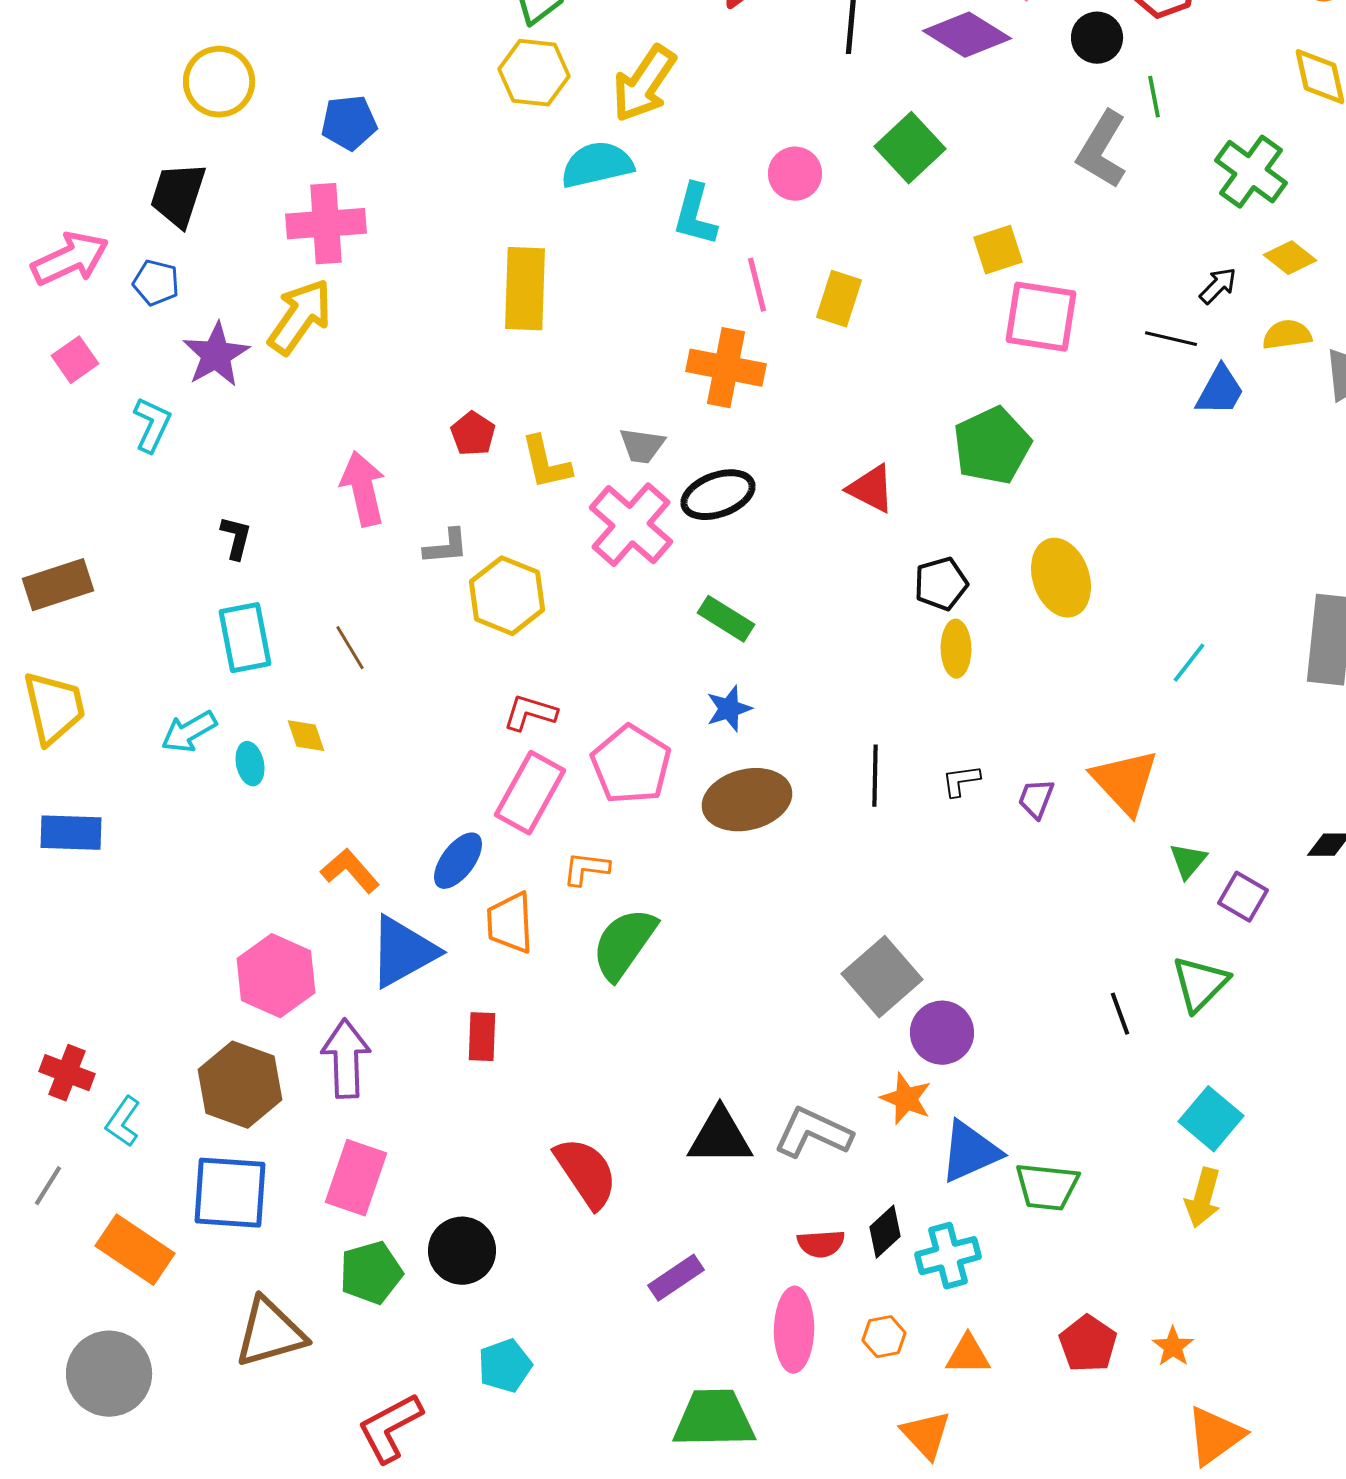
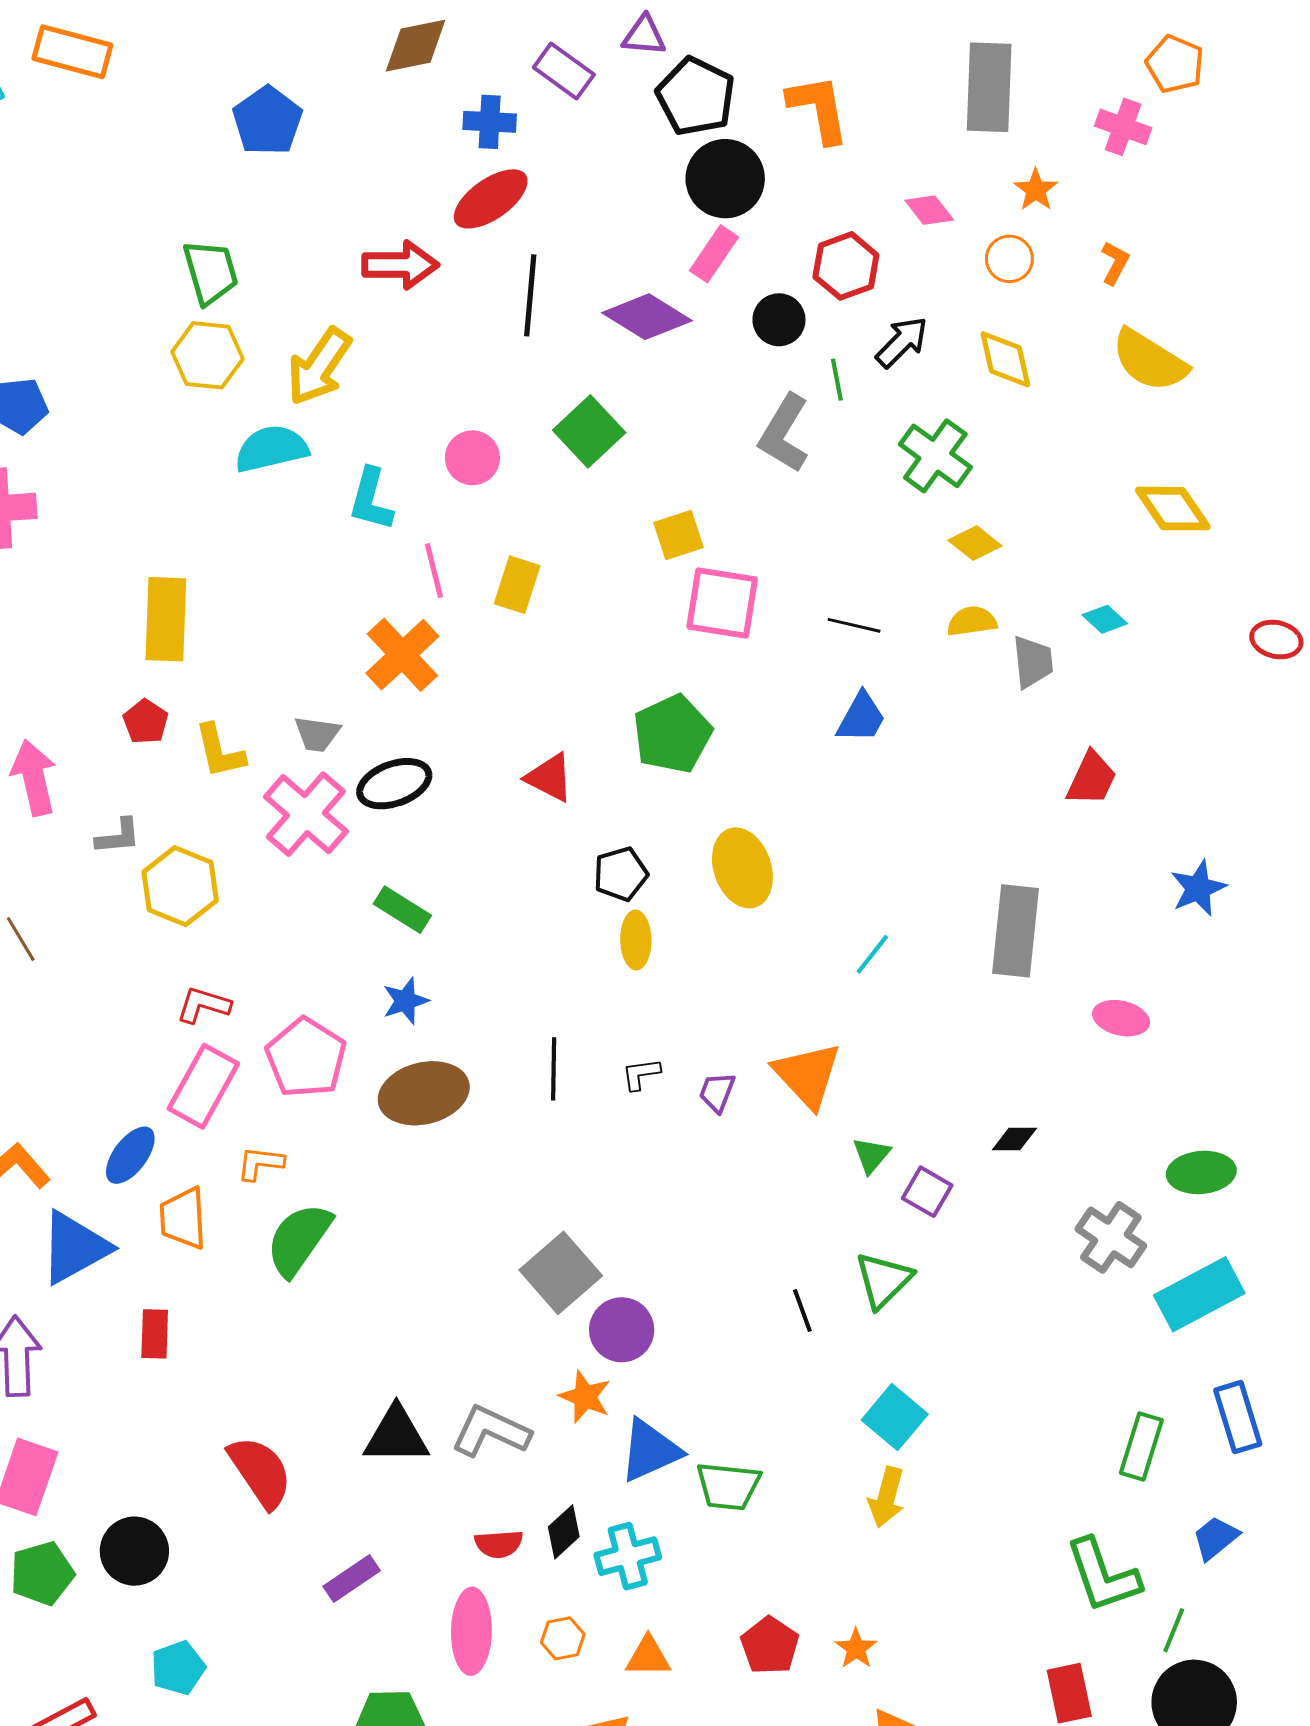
black arrow: (1218, 286) -> (902, 342), moved, size x1.4
yellow rectangle: (525, 289) -> (166, 619), moved
orange cross: (726, 368) -> (402, 655), turned 36
blue trapezoid: (1220, 391) -> (861, 718), moved

